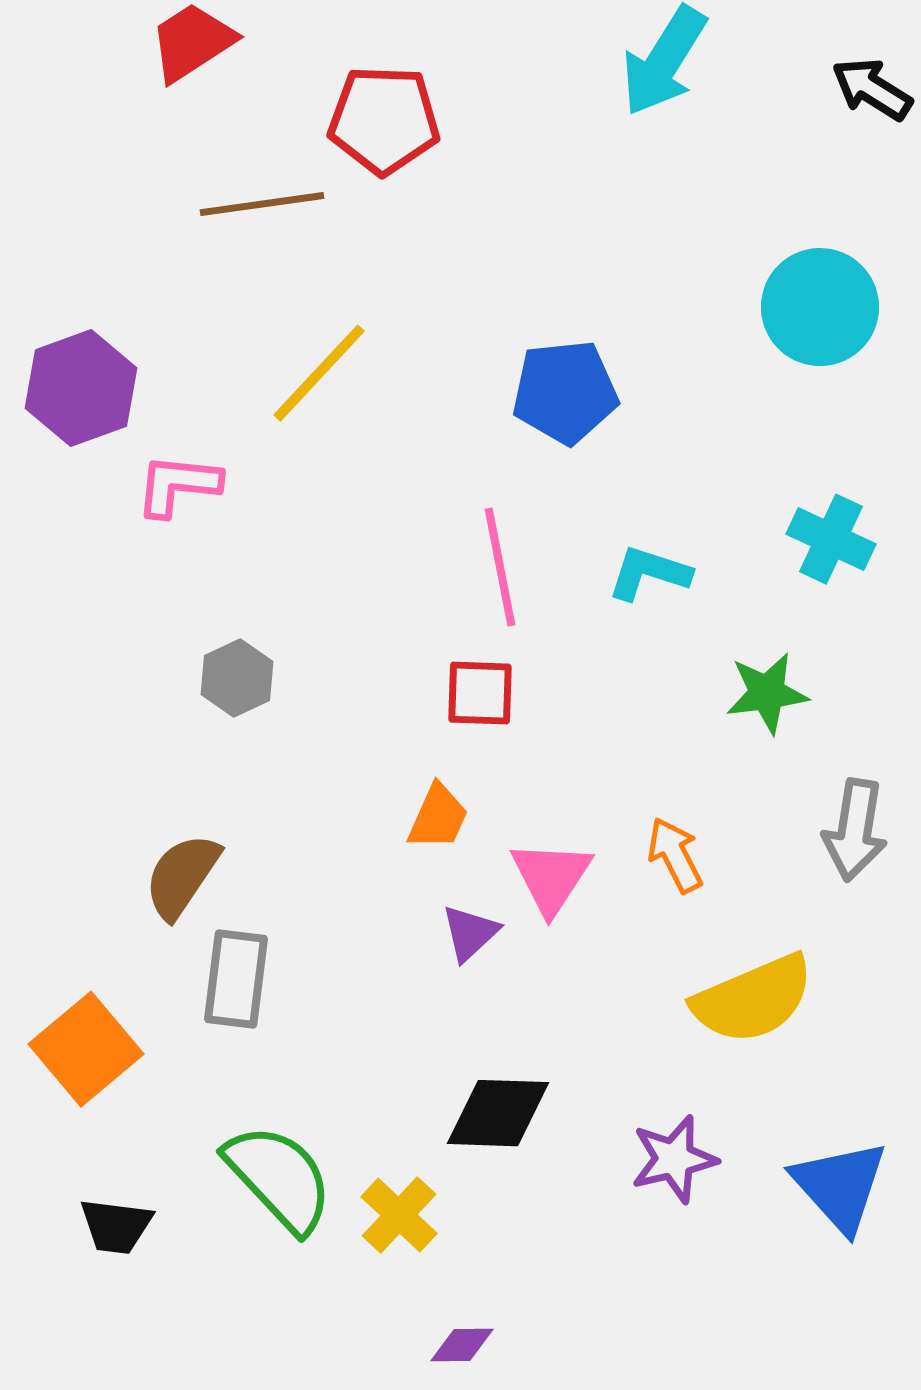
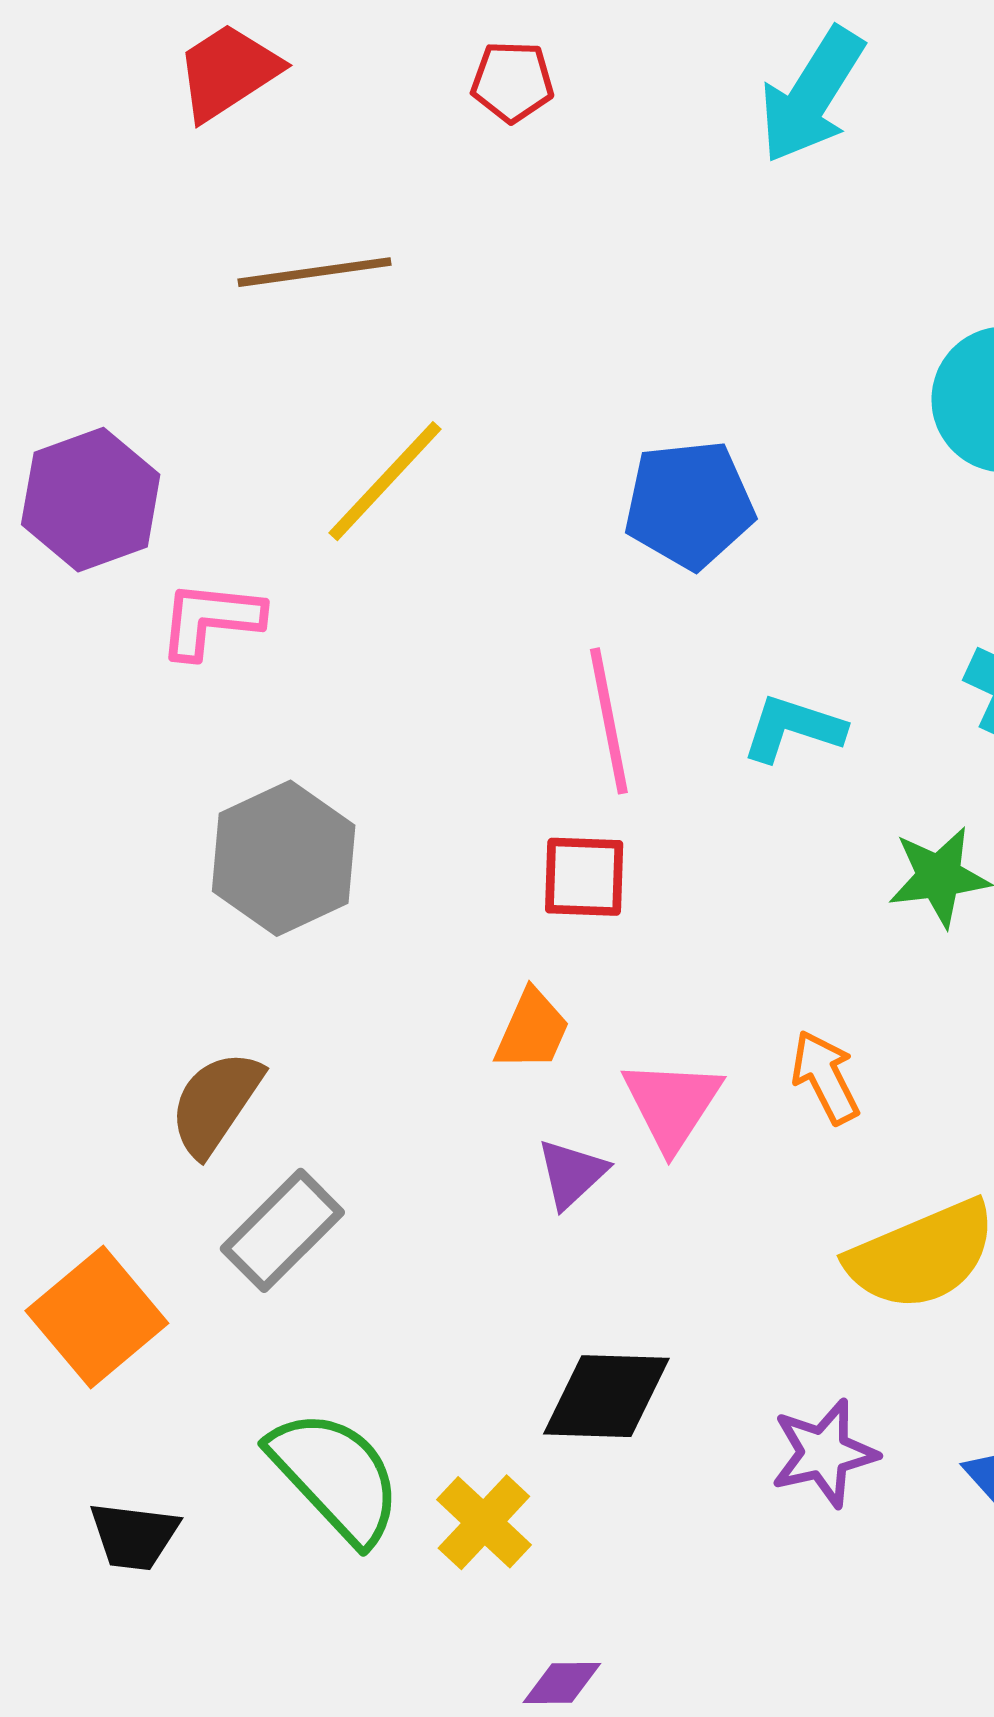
red pentagon: (384, 120) -> (512, 82), moved, size x0.6
gray hexagon: (237, 678) -> (284, 858), size x1.6
gray rectangle: (236, 979) -> (282, 1230), turned 38

